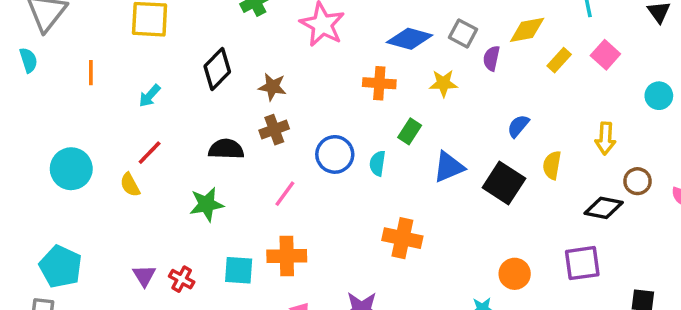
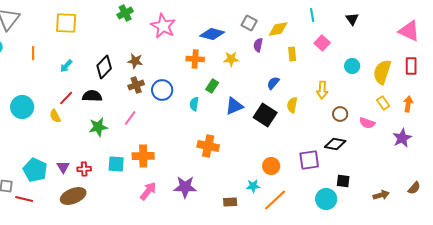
gray square: (463, 33) -> (249, 23), moved
yellow rectangle: (559, 60) -> (292, 54), moved, turned -48
black diamond: (217, 69) -> (104, 67), moved
black semicircle: (226, 149) -> (92, 96), moved
blue circle: (335, 154) -> (162, 90), moved
pink line: (285, 194) -> (130, 118), moved
black diamond: (604, 208) -> (335, 144), moved
cyan pentagon: (61, 267) -> (35, 170), moved
red cross: (182, 279) -> (84, 169), turned -32

